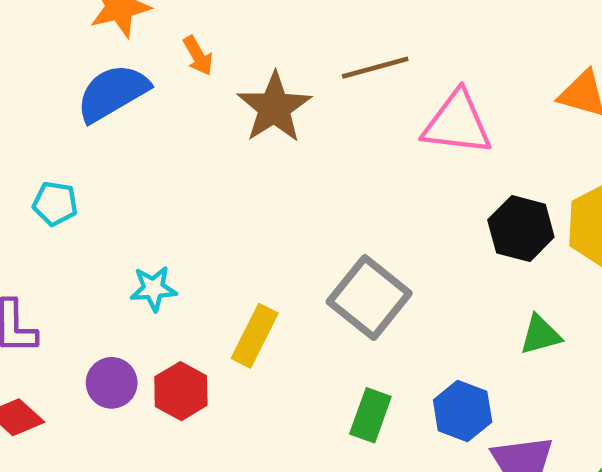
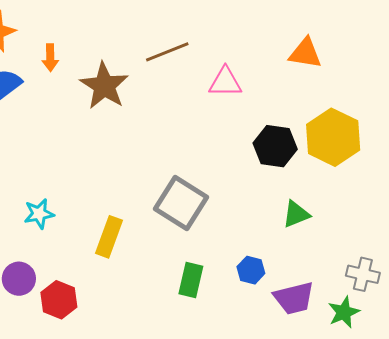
orange arrow: (198, 56) -> (50, 58), turned 36
pink triangle: (457, 123) -> (225, 82), size x0.7
red hexagon: (181, 391) -> (59, 300), moved
blue hexagon: (463, 411) -> (251, 270), size x0.7

